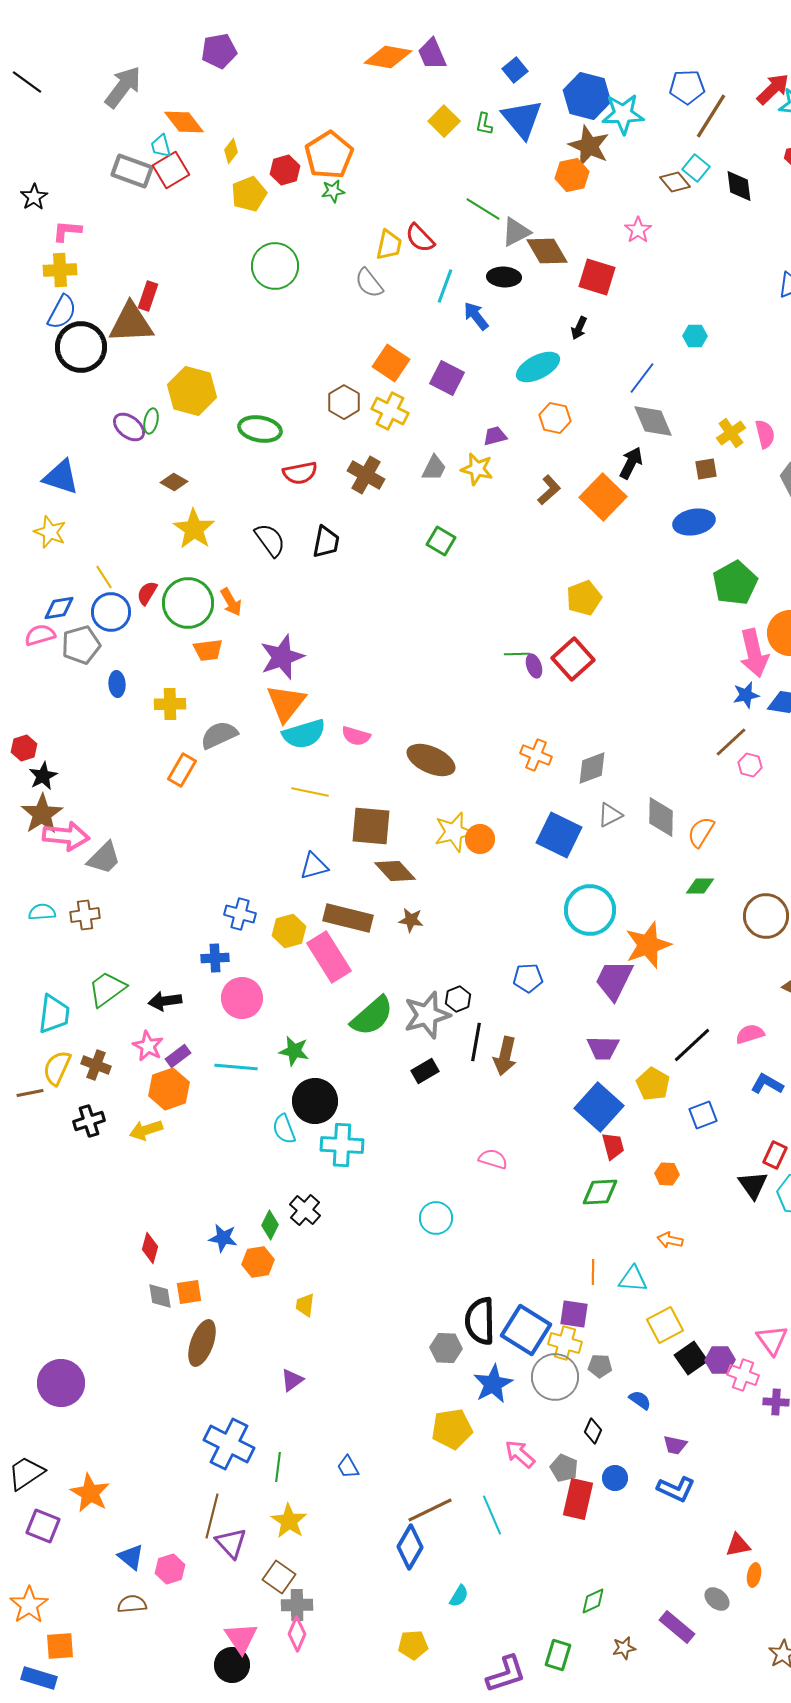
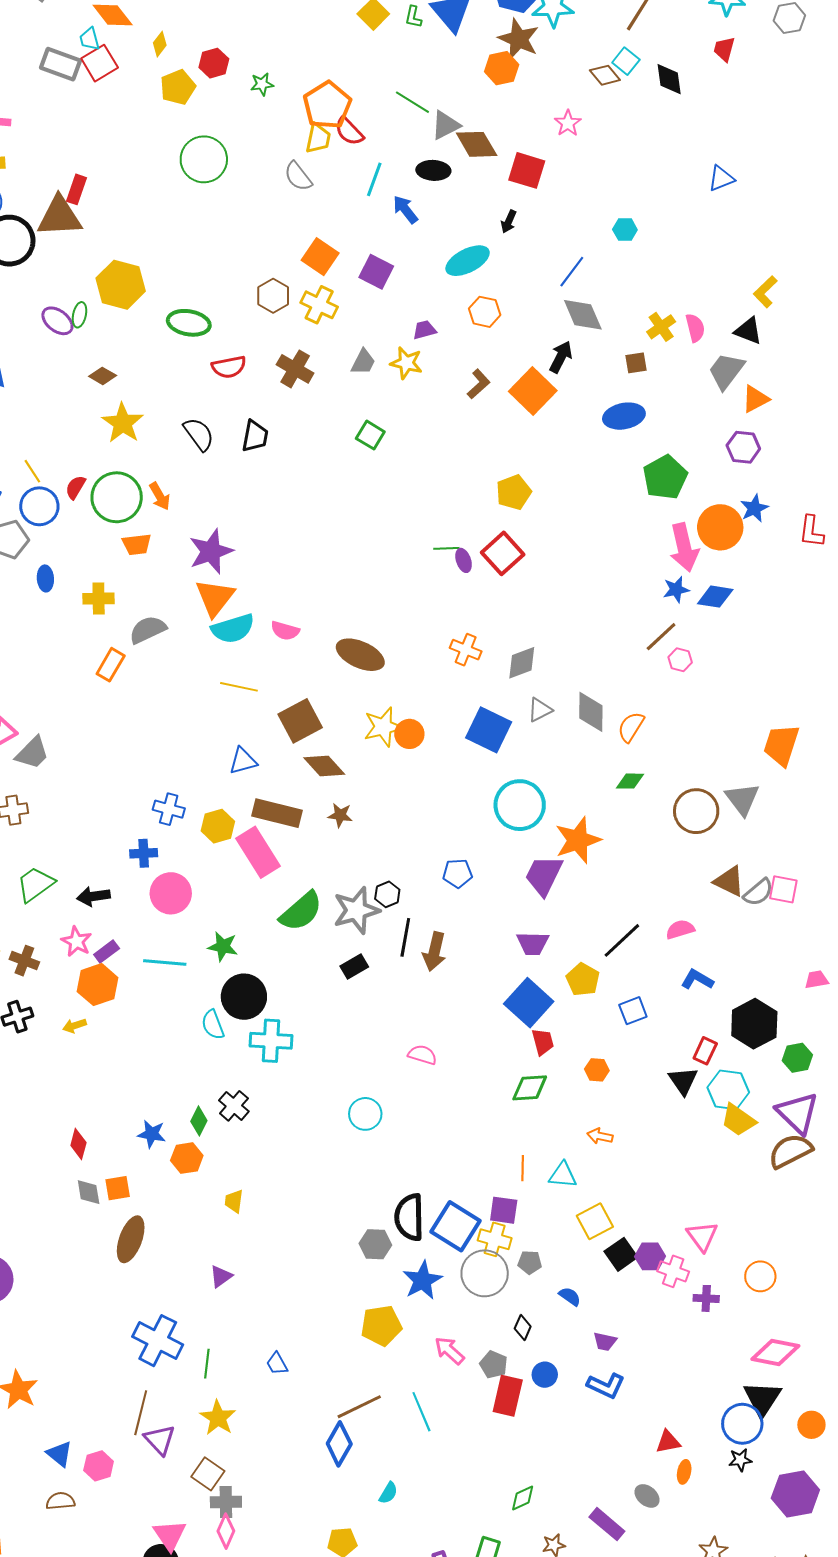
orange pentagon: (329, 155) -> (327, 105), moved
brown square: (371, 826) -> (300, 721), turned -33
yellow arrow: (146, 1130) -> (74, 1026), size x0.7

